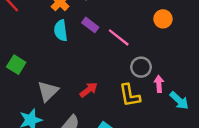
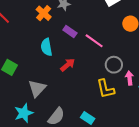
cyan semicircle: (61, 30) -> (46, 47), moved
red arrow: (89, 90) -> (68, 65), moved

